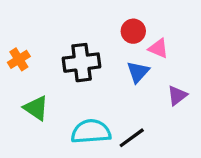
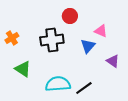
red circle: (133, 31) -> (70, 16), moved
purple triangle: (177, 95) -> (113, 61), turned -48

